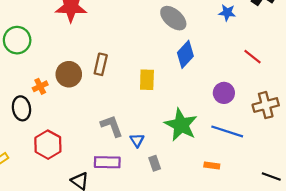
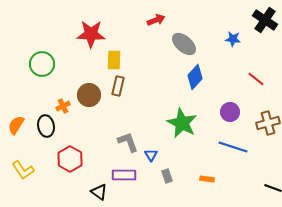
yellow rectangle: (147, 80) -> (114, 60), moved
green star: (181, 125) -> (182, 123), moved
orange rectangle: (212, 166) -> (207, 179), moved

